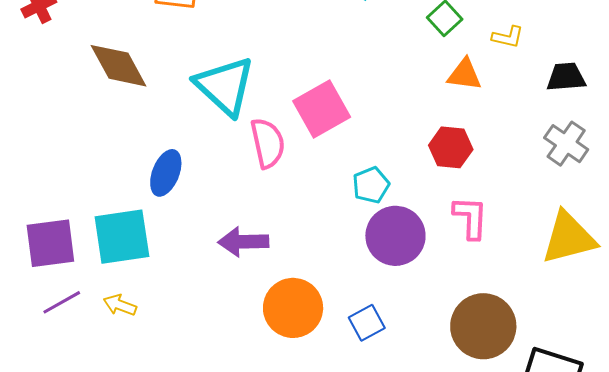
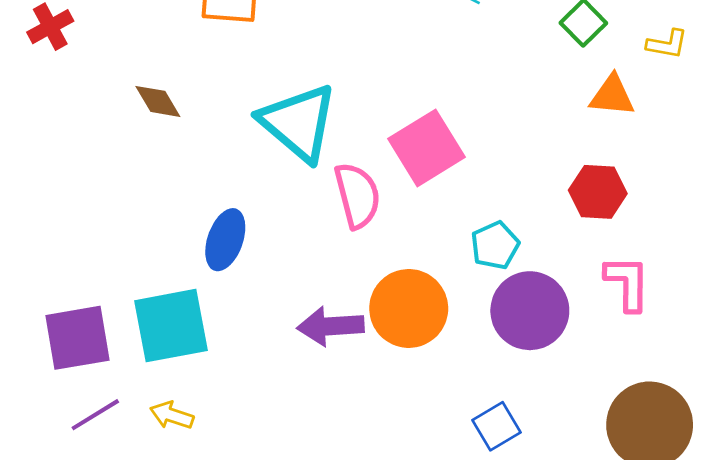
brown diamond: (119, 66) -> (158, 101), size x0.6
orange circle: (293, 308) -> (409, 308), moved

